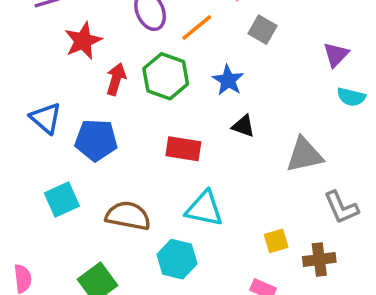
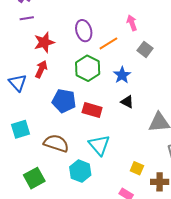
red arrow: (116, 79) -> (41, 69), moved
blue pentagon: (96, 140) -> (64, 101), moved
cyan triangle: (204, 209) -> (99, 145), turned 30
yellow square: (276, 241) -> (137, 168), turned 32

